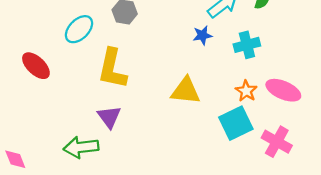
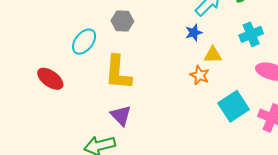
cyan cross: (247, 45) -> (251, 34), moved
yellow triangle: (186, 91) -> (213, 55), moved, size x0.7
orange star: (246, 91) -> (200, 75), moved

